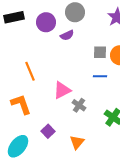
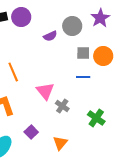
gray circle: (75, 12) -> (72, 26), moved
purple circle: (46, 22) -> (21, 17), moved
pink triangle: (62, 90) -> (45, 91), turned -42

